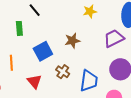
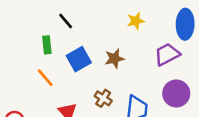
blue square: (43, 51) -> (79, 59), moved
orange line: (11, 63) -> (45, 78), moved, turned -35

